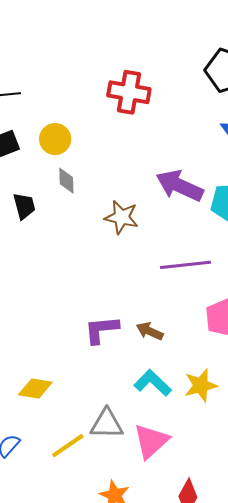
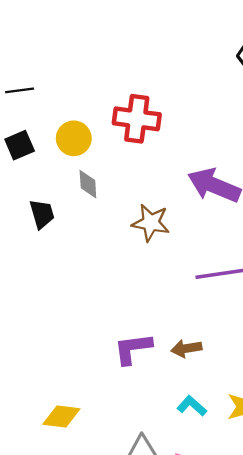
red cross: (129, 92) -> (137, 119), moved
brown arrow: (150, 331) -> (186, 348), turned -32
cyan L-shape: (153, 383) -> (192, 406), size x0.7

